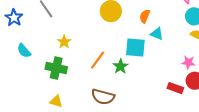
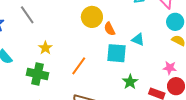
orange semicircle: (145, 16) -> (110, 29), moved, turned -48
green star: (120, 66) -> (130, 82), moved

